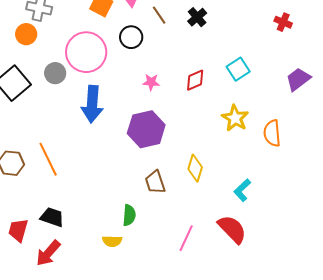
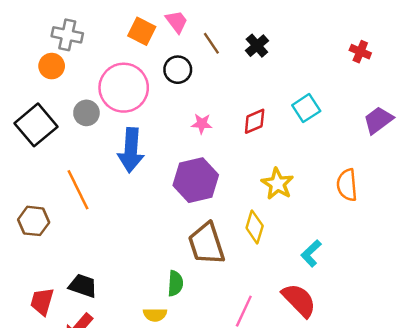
yellow star: (235, 118) -> (277, 184), moved
orange line: (48, 159) -> (78, 190), moved
brown trapezoid: (155, 182) -> (207, 244), size x1.5

